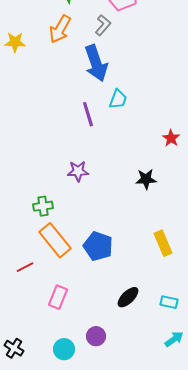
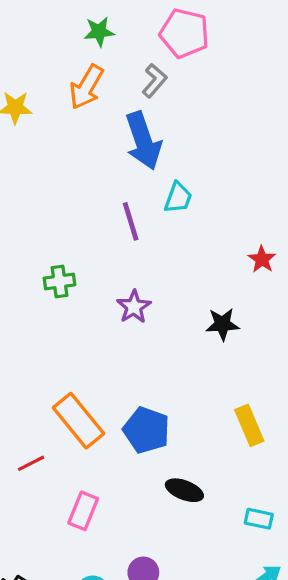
purple star: (78, 171) -> (134, 307), moved, turned -30
green cross: (43, 206) -> (60, 281), moved
black ellipse: (128, 297) -> (184, 490), moved, turned 65

